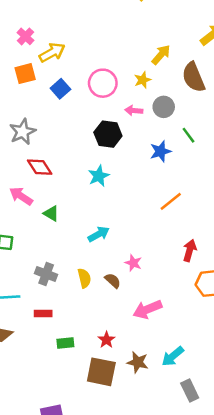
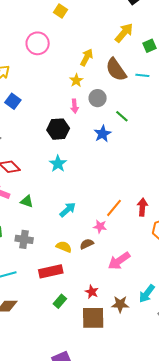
pink circle: (103, 83) -> (38, 43), moved
pink arrow: (134, 111) -> (75, 106), turned -88
orange line: (171, 201) -> (114, 208), moved
gray cross: (46, 274) -> (24, 239), moved
yellow semicircle: (84, 278) -> (64, 247), turned -42
brown semicircle: (113, 281) -> (87, 244), turned -56
red rectangle: (43, 314) -> (51, 271), moved, size x1.6
green rectangle: (65, 343) -> (60, 301), turned -32

